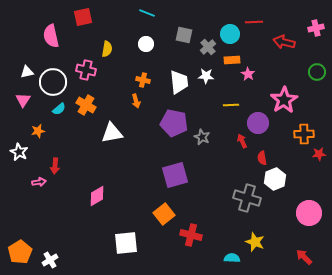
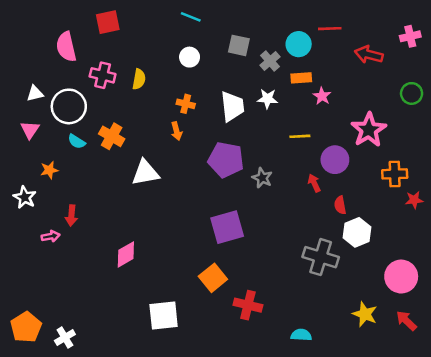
yellow semicircle: (107, 49) -> (139, 79), moved
pink cross: (86, 70) -> (103, 75), moved
cyan semicircle: (59, 109) -> (77, 141), turned 72
yellow star: (255, 242) -> (365, 314), moved
red arrow: (304, 257) -> (406, 321), moved

